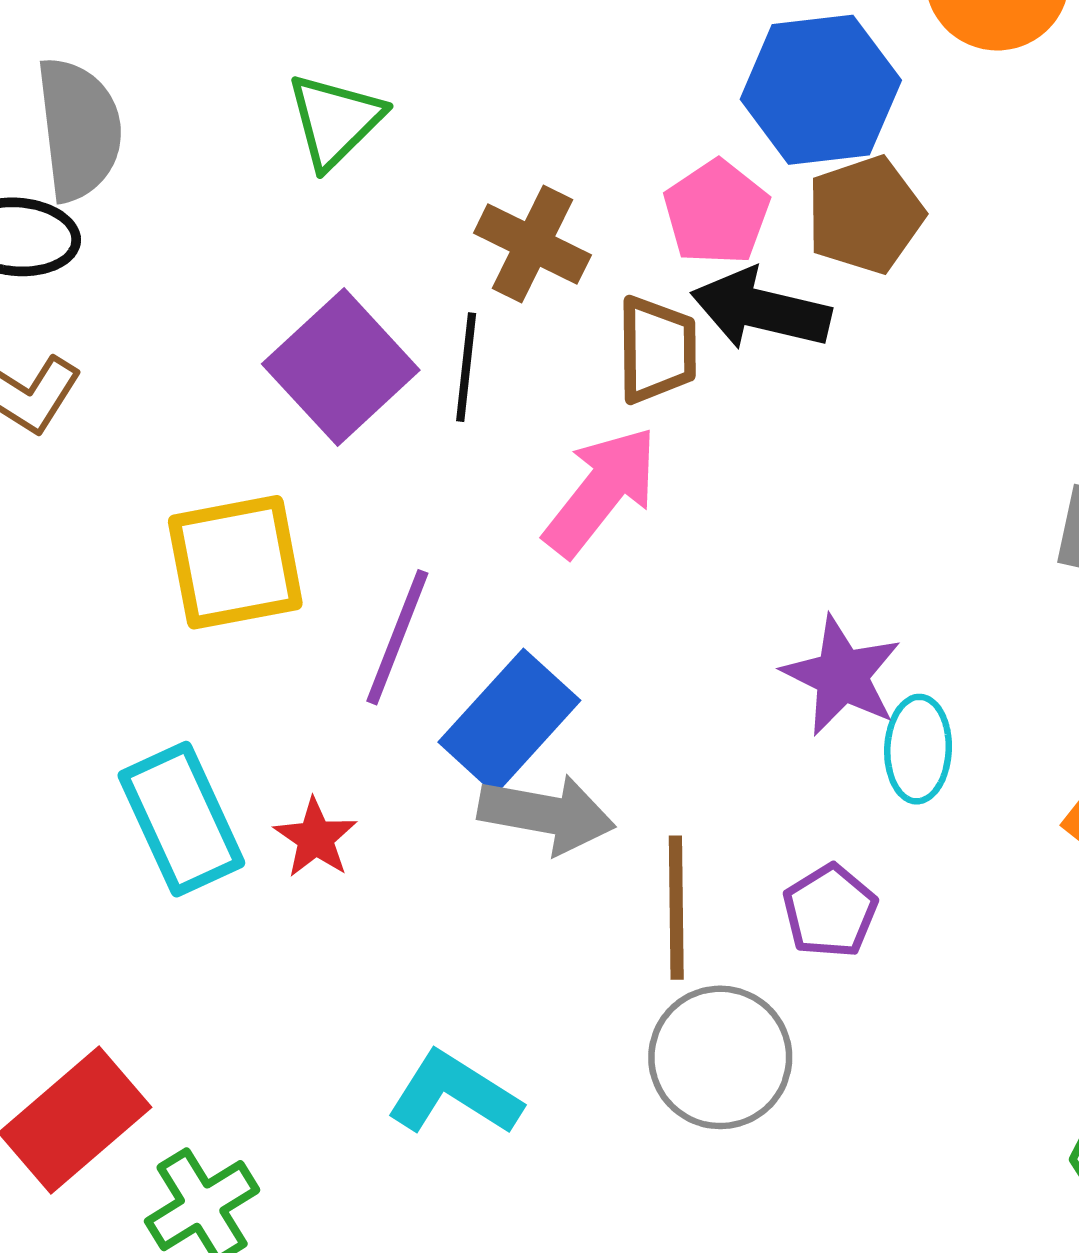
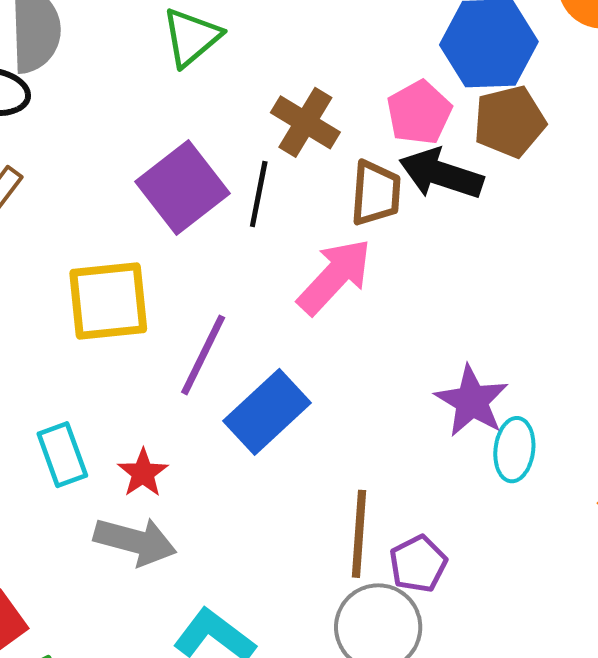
gray arrow: (547, 814) -> (135, 541), moved
cyan rectangle: (181, 819) -> (62, 455), size x0.7
purple pentagon: (830, 911) -> (418, 564), moved

